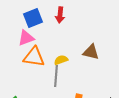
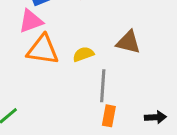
gray line: (56, 76) -> (103, 86), moved

